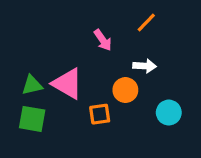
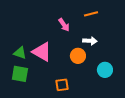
orange line: (146, 23) -> (91, 14), turned 32
green triangle: (32, 85) -> (20, 53), turned 32
orange square: (100, 114) -> (62, 85), moved

